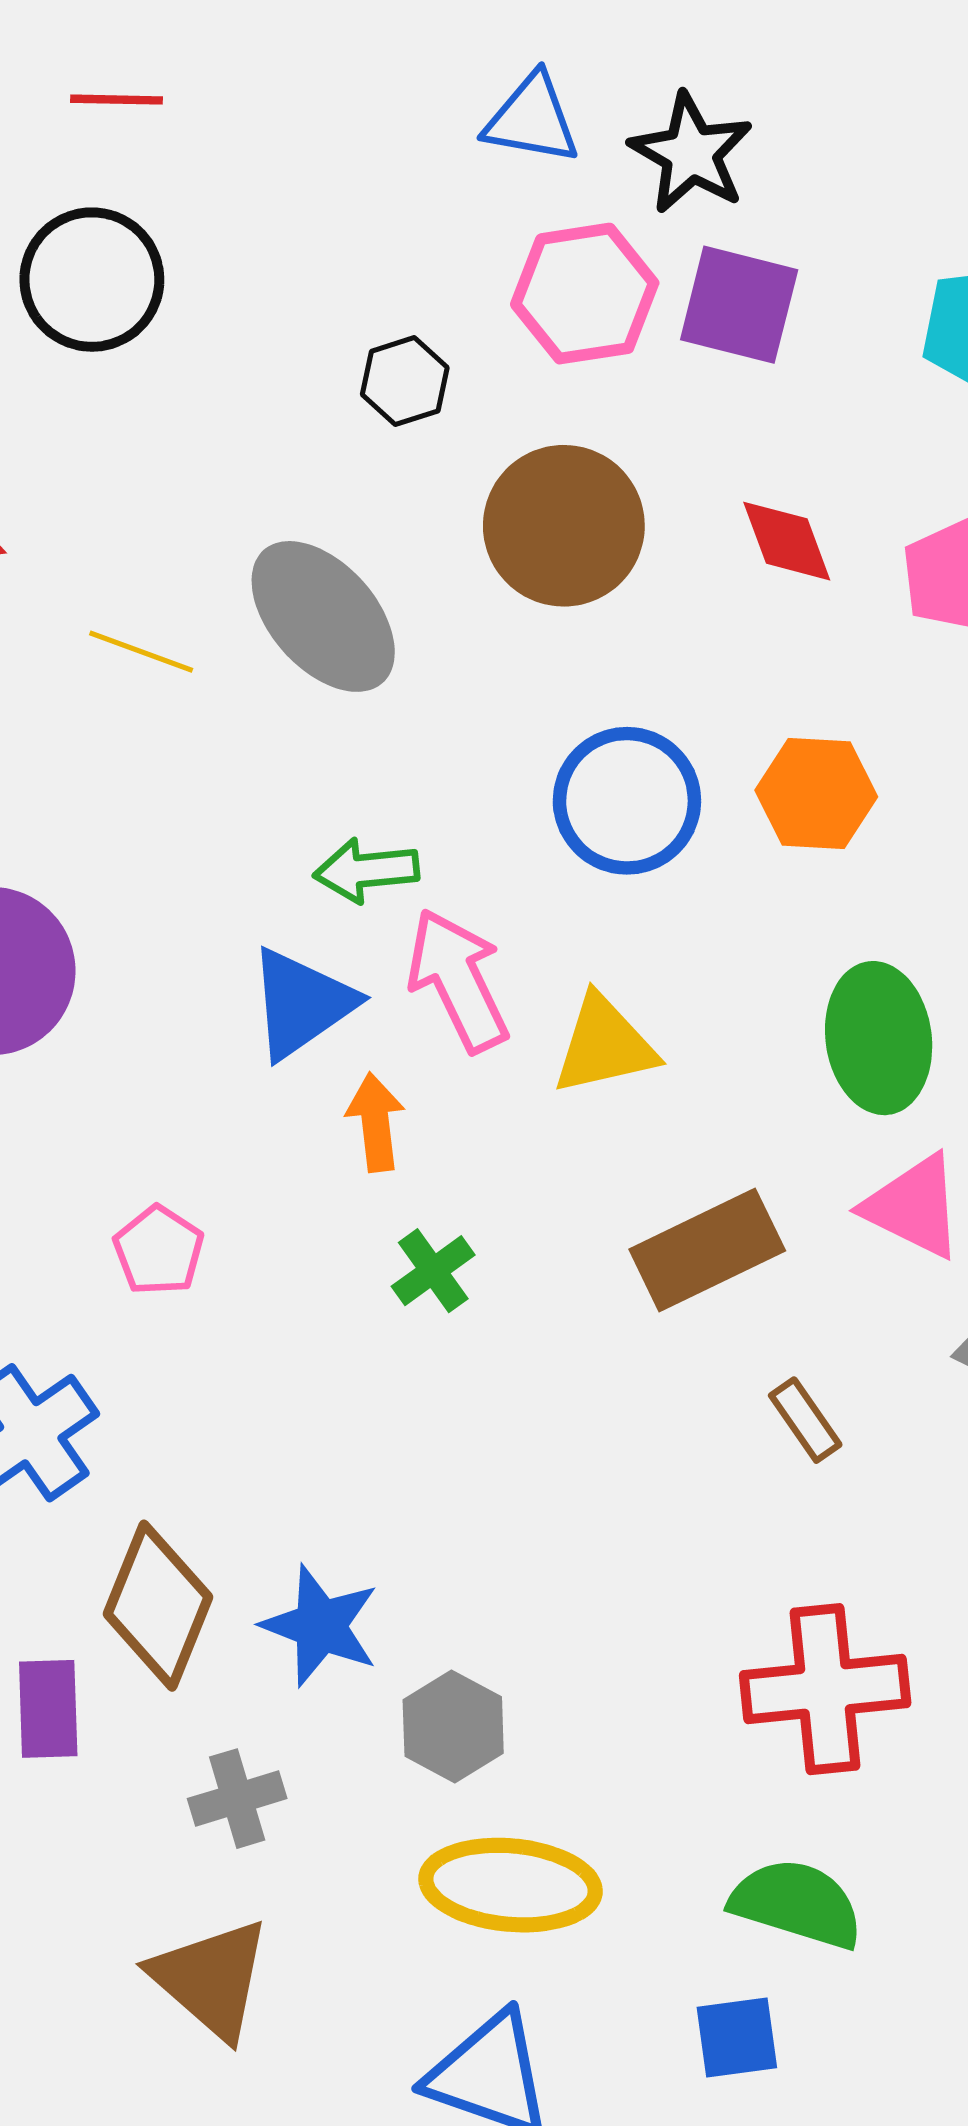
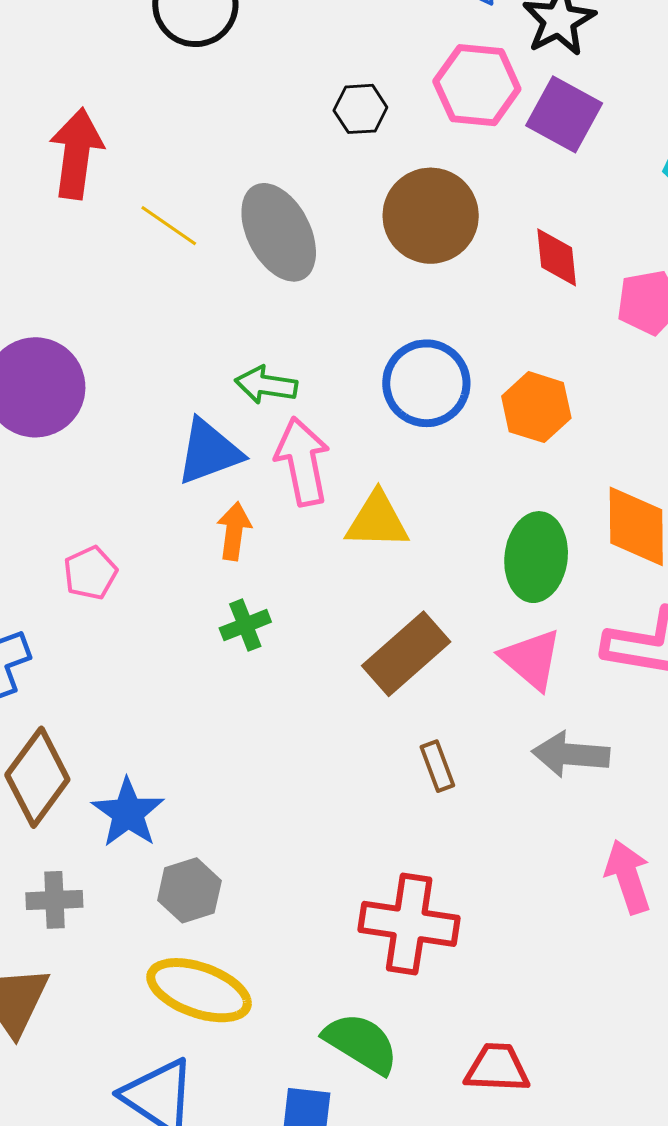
brown rectangle: (707, 1250) -> (406, 654), turned -30

